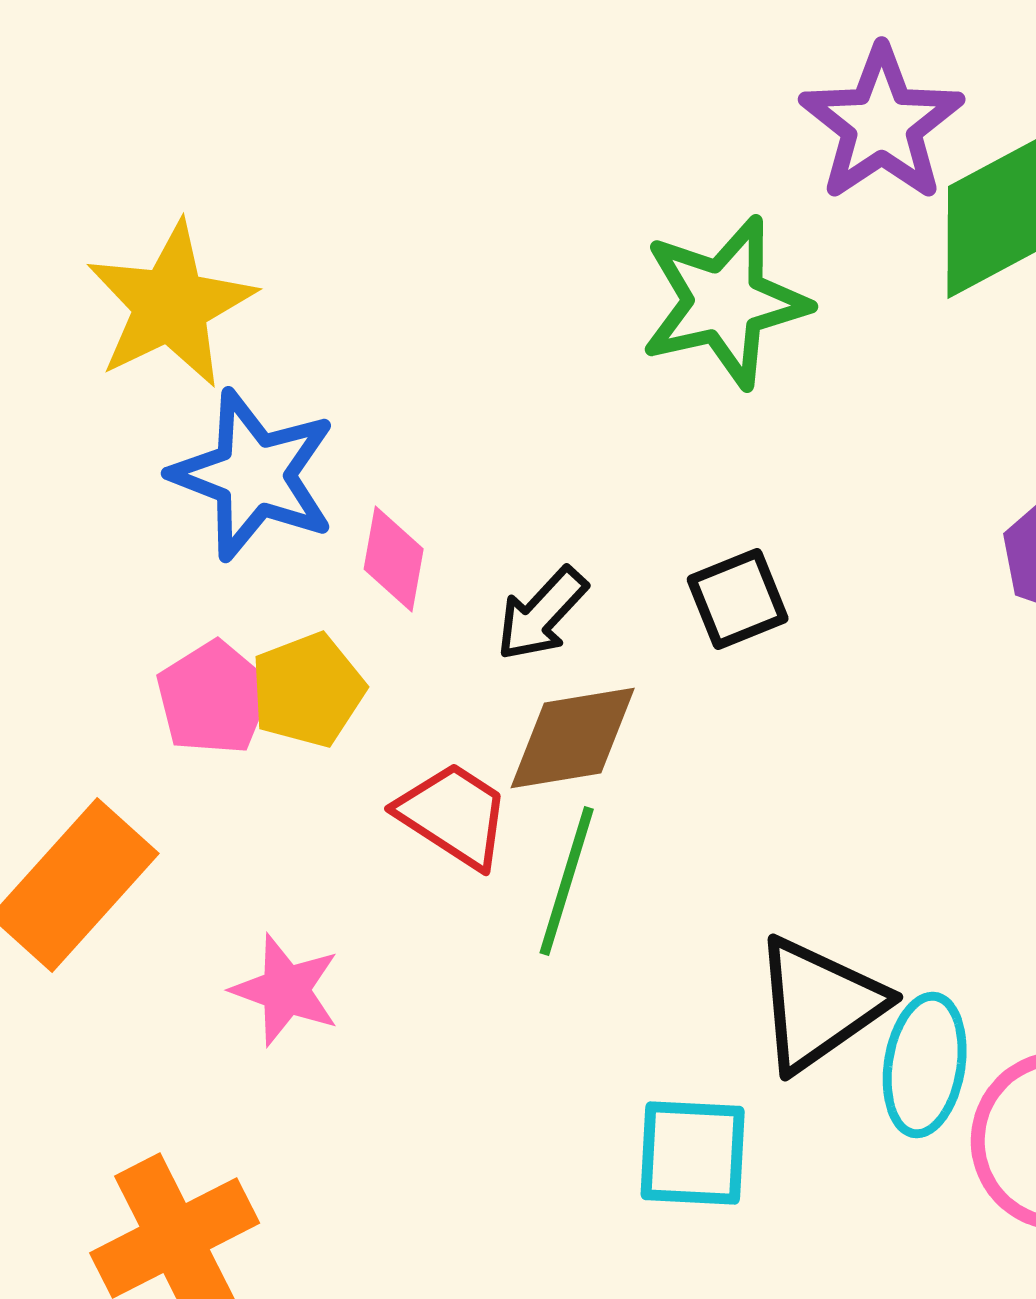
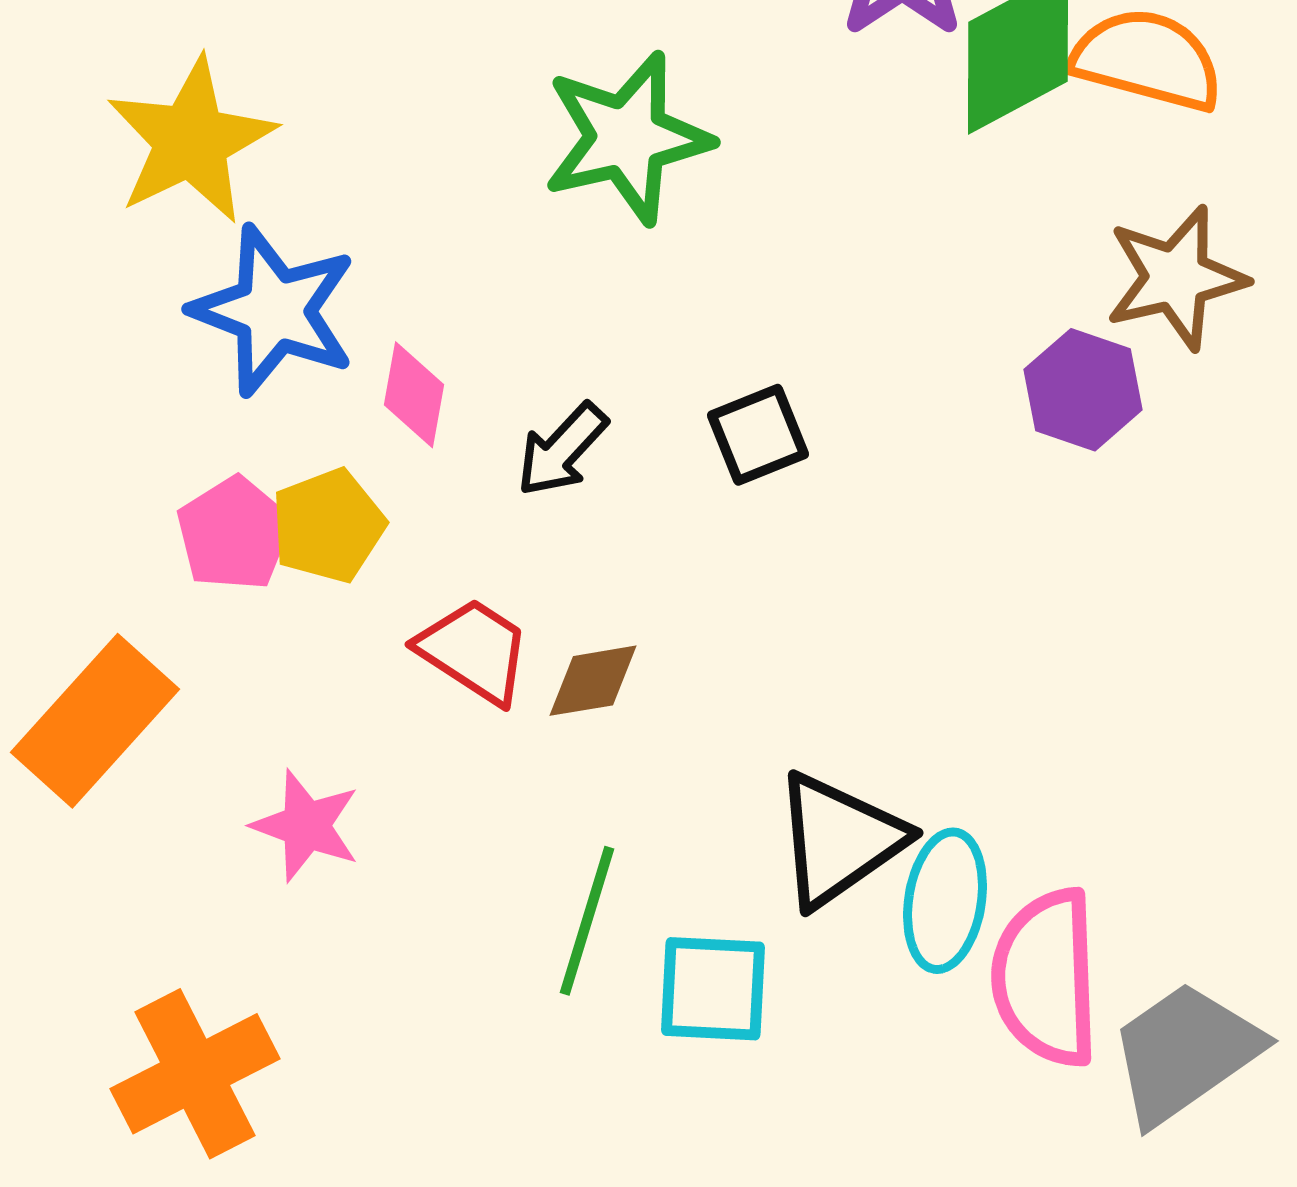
green star: (725, 302) -> (627, 138), moved
brown diamond: (573, 738) -> (593, 681), moved, size x0.7
green line: (567, 881) -> (587, 921), moved

